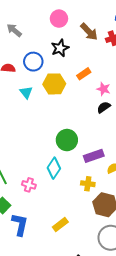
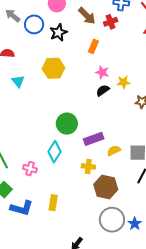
blue circle: (33, 62) -> (34, 24), moved
orange rectangle: (84, 74) -> (93, 46), moved, turned -32
cyan triangle: (26, 92) -> (18, 81), moved
blue L-shape: (20, 224) -> (22, 208), turned 95
yellow rectangle: (60, 225) -> (53, 203), moved, turned -42

